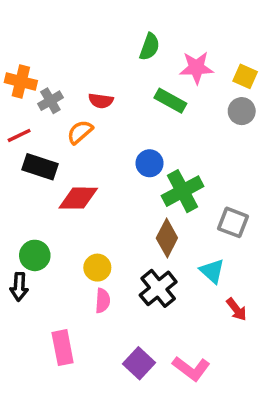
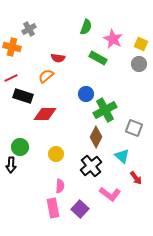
pink star: (196, 68) -> (113, 39), turned 30
gray cross: (50, 101) -> (29, 29), moved
pink semicircle: (103, 301) -> (60, 186), moved
pink rectangle: (63, 348) -> (53, 208), moved
pink L-shape: (191, 368) -> (110, 194), moved

